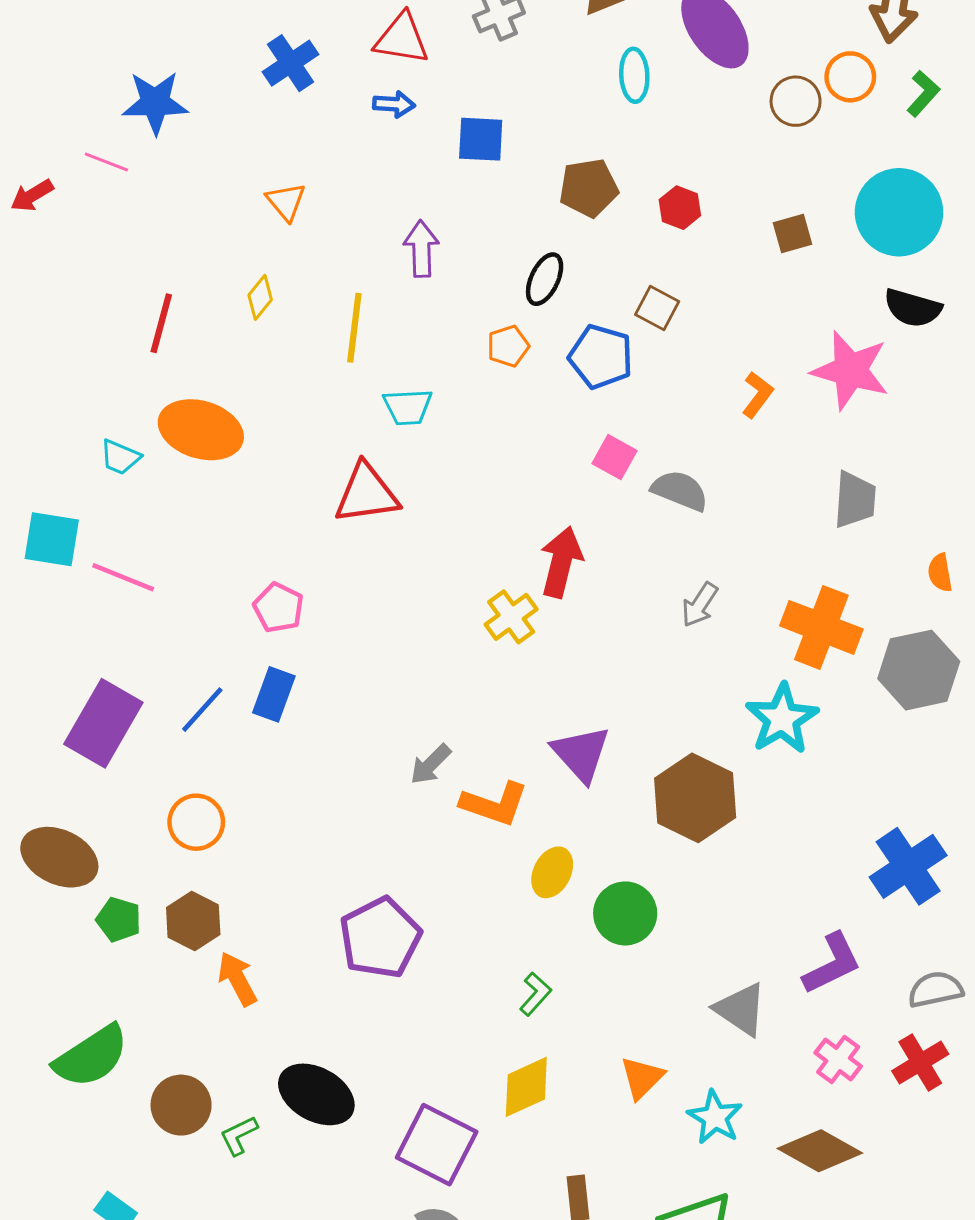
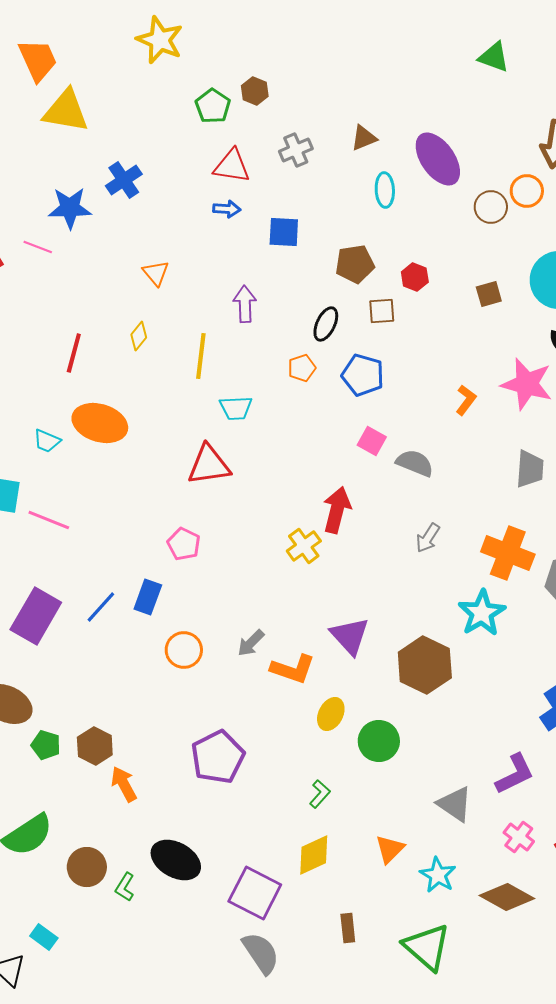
blue cross: (291, 63) -> (124, 180), moved
brown square: (657, 308) -> (382, 311), moved, turned -32
pink pentagon: (278, 608) -> (184, 544), moved
orange circle: (196, 822) -> (184, 650), moved
green L-shape: (239, 1136) -> (125, 887), turned -32

